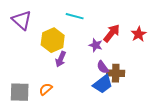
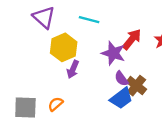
purple triangle: (22, 20) -> (44, 17), moved
purple star: (96, 45) -> (113, 53), size x1.5
brown cross: (116, 73) -> (136, 86), turned 36

